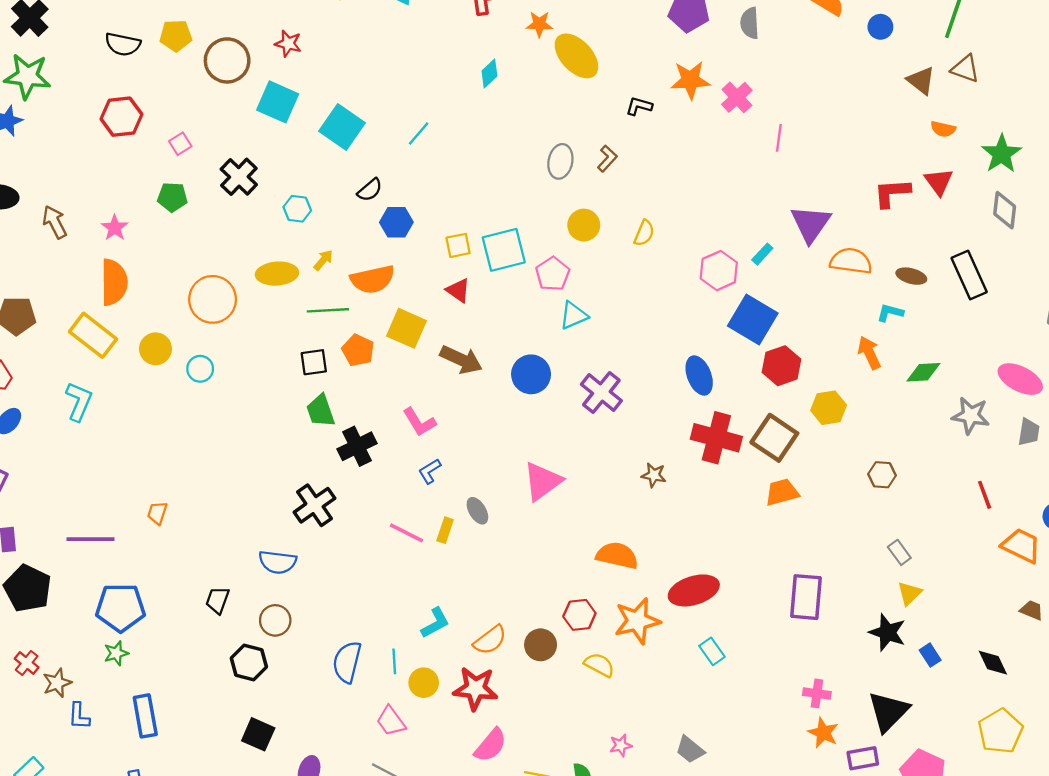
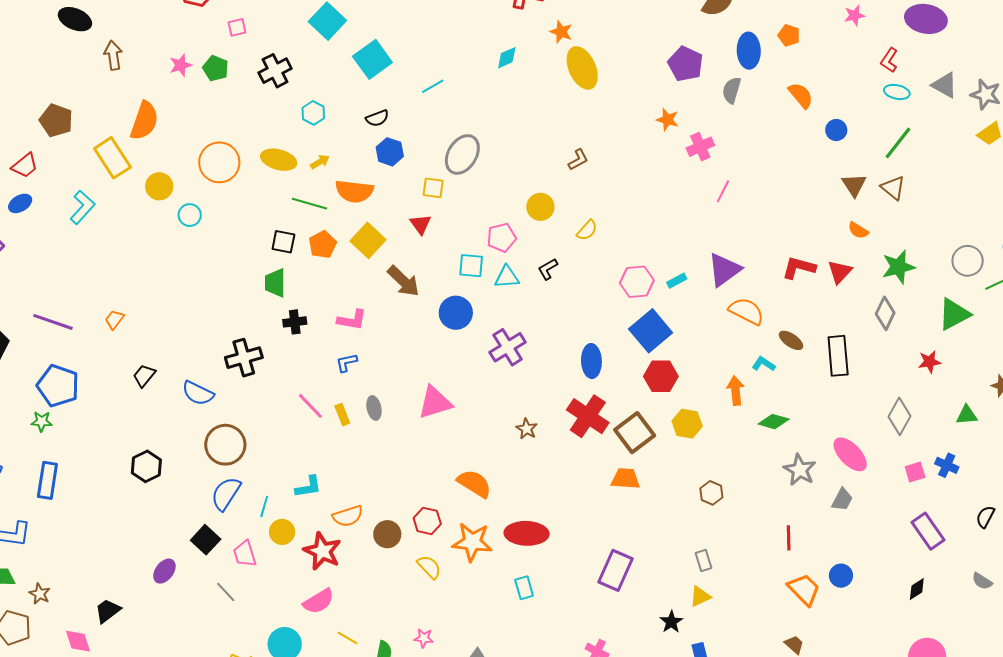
orange star: (690, 80) -> (668, 120), size x0.7
black L-shape: (639, 106) -> (548, 269), moved, turned -65
gray ellipse: (560, 161) -> (462, 154), moved, size x1.4
pink star: (115, 228) -> (181, 65), moved
cyan square: (504, 250) -> (471, 266), moved, size x0.7
pink L-shape: (419, 422) -> (352, 320), turned -68
black cross: (357, 446) -> (295, 322), size x0.7
yellow rectangle: (445, 530) -> (342, 415), turned -60
black trapezoid: (218, 600) -> (144, 376), moved
brown circle: (275, 620) -> (225, 445), moved, size x1.5
black star: (887, 632) -> (671, 622), size x0.7
black square: (258, 734) -> (206, 540), moved

